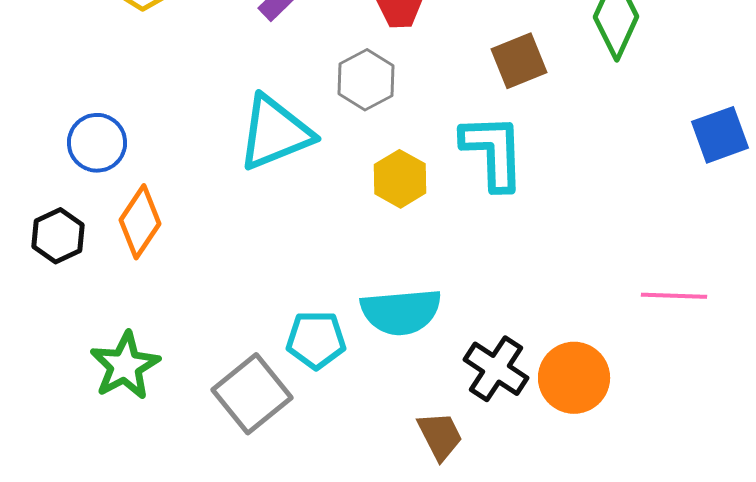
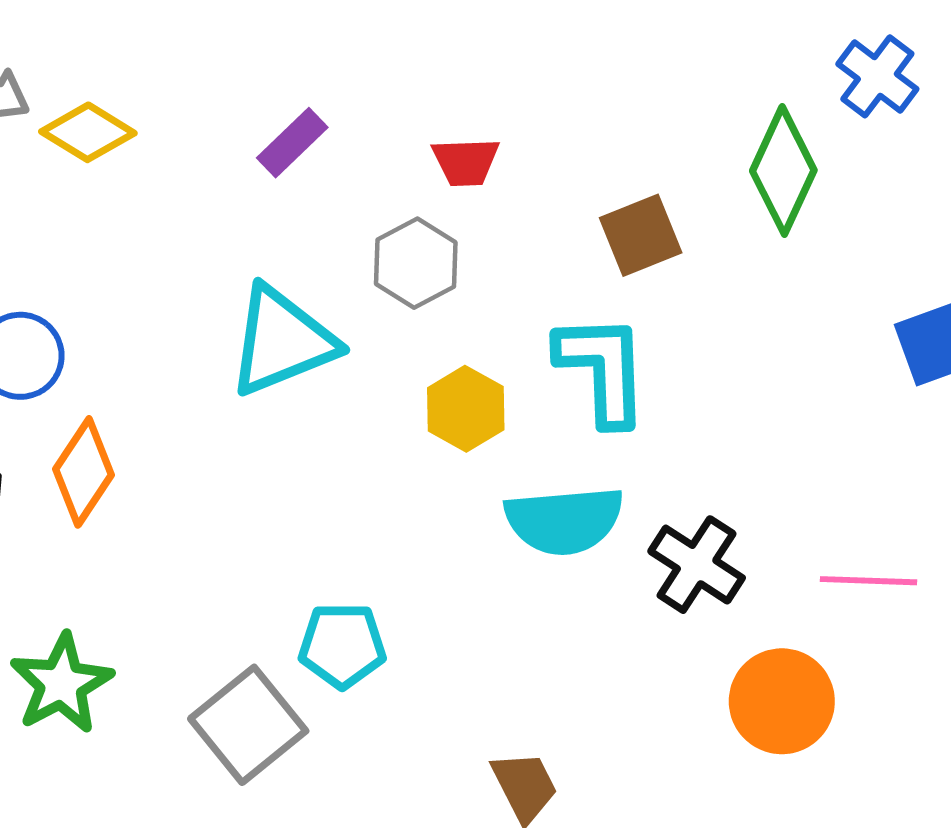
cyan semicircle: (401, 312) -> (564, 520), moved
black cross: (496, 369) -> (697, 565), moved
orange circle: (574, 378) -> (782, 701), moved

